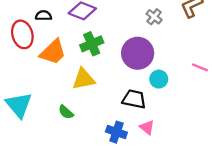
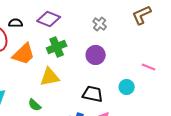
gray cross: (154, 17) -> (100, 24), moved
purple circle: (138, 53) -> (96, 55), size x0.7
cyan circle: (159, 79) -> (127, 87), moved

